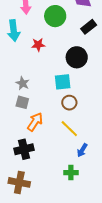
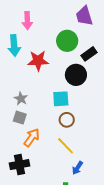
green circle: (55, 16) -> (67, 41), moved
black rectangle: (89, 27) -> (89, 54), moved
red star: (38, 45) -> (38, 61), size x1.5

